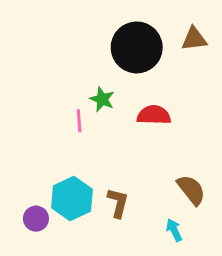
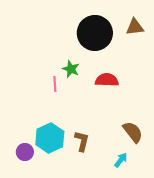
cyan arrow: (174, 230) -> (121, 160), turned 63

